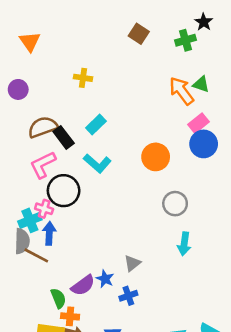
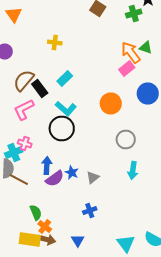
pink rectangle: (198, 123) -> (127, 68), moved
brown semicircle: (43, 127) -> (24, 80), turned -30
black circle: (64, 191) -> (62, 128), moved
blue arrow: (49, 233) -> (47, 166), moved
gray triangle: (132, 263) -> (93, 178), moved
blue star: (105, 279) -> (72, 172), moved
purple semicircle: (83, 285) -> (55, 178), moved
orange cross: (70, 316) -> (45, 226), turned 32

